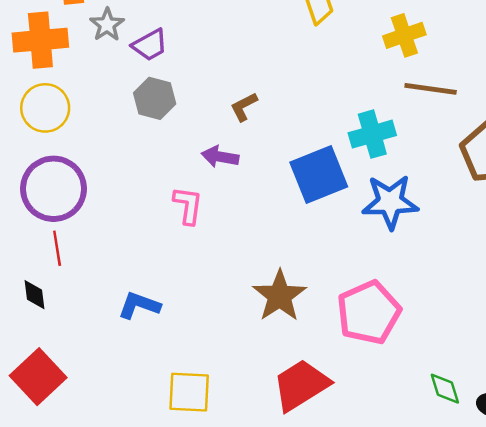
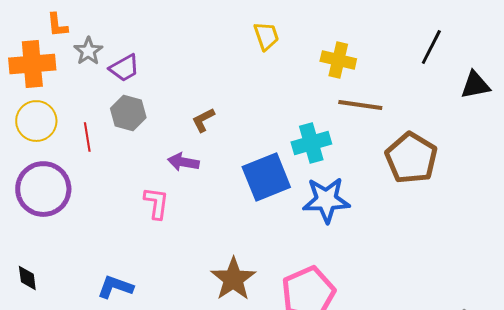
yellow cross: (404, 35) -> (338, 60), turned 32
red line: (57, 248) -> (87, 137), moved

